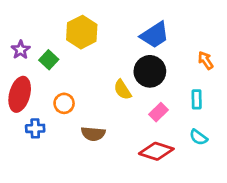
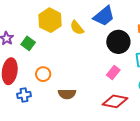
black circle: (150, 71) -> (118, 42), moved
yellow semicircle: (122, 90) -> (77, 28), moved

